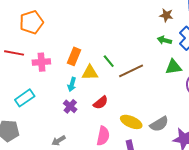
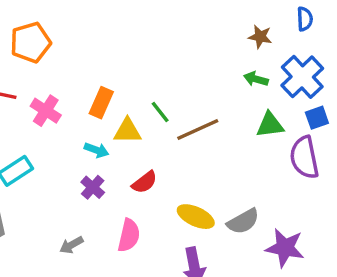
pink cross: (41, 62) -> (46, 111), turned 36
cyan arrow: (72, 84) -> (96, 150), turned -88
pink semicircle: (103, 136) -> (129, 235), moved

